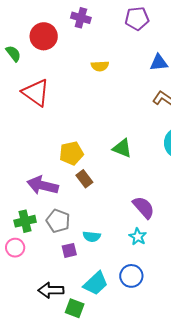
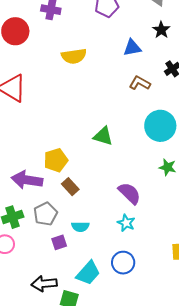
yellow semicircle: (100, 66) -> (74, 56), size x1.4
yellow pentagon: (71, 153) -> (56, 160), moved
brown rectangle: (84, 179) -> (70, 187), moved
gray pentagon: (58, 221) -> (45, 214), turned 30

